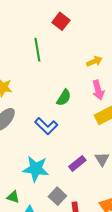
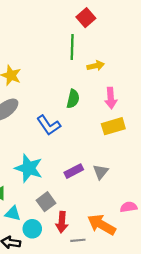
green line: (37, 50) -> (72, 47), moved
yellow arrow: (94, 61) -> (96, 66), moved
green semicircle: (64, 98) -> (73, 99), turned -30

